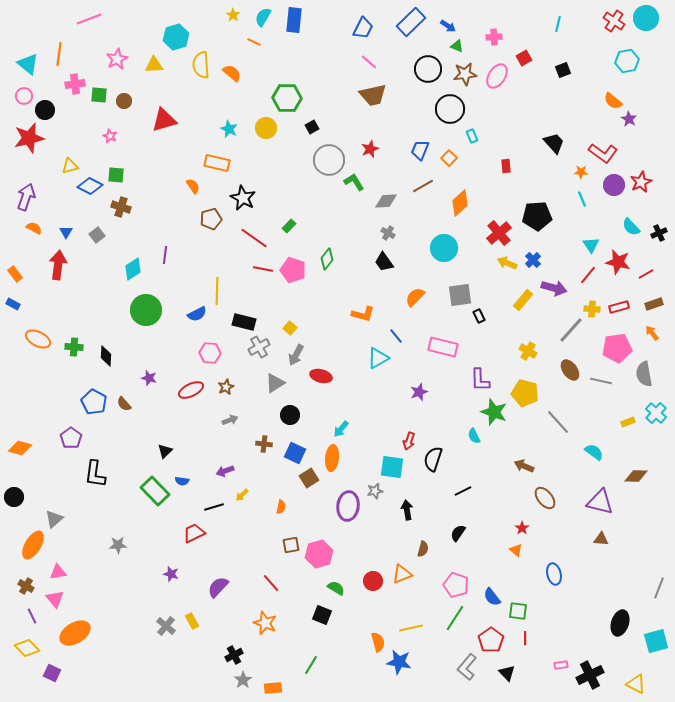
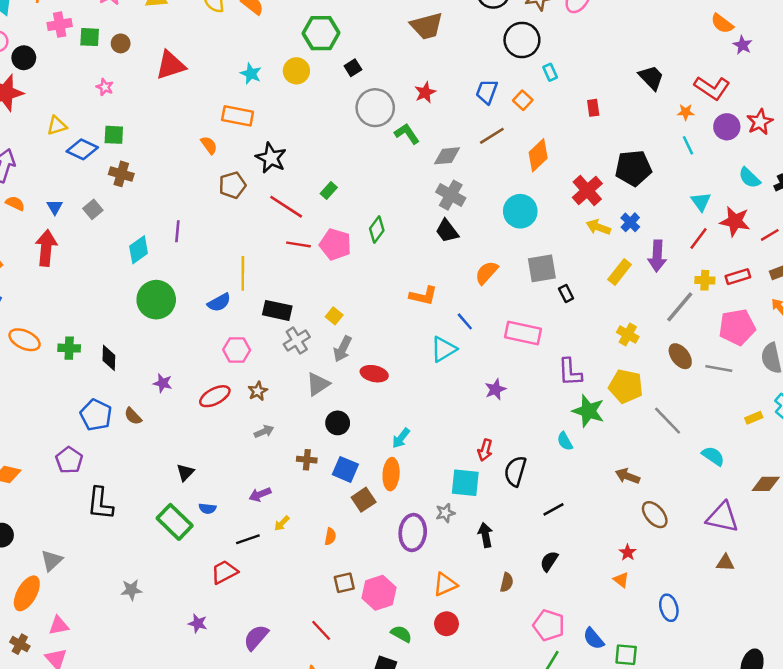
gray cross: (388, 233) -> (451, 195), size x1.6
purple arrow: (554, 288) -> (657, 256), turned 80
orange triangle: (402, 574) -> (445, 584), moved

